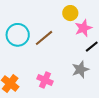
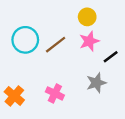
pink star: (83, 28) -> (89, 41), moved

